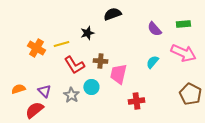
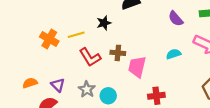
cyan semicircle: (152, 62) -> (174, 54), turned 32
cyan circle: (91, 87) -> (108, 96), moved

